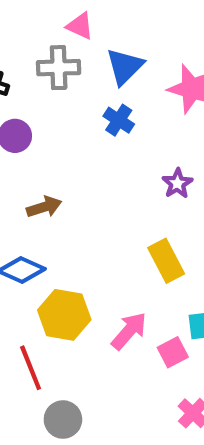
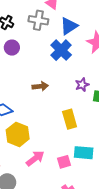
blue cross: (119, 120) -> (61, 50), size x1.5
brown arrow: (44, 207) -> (40, 86), moved
pink arrow: (129, 331) -> (35, 158), moved

